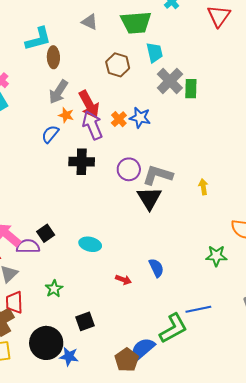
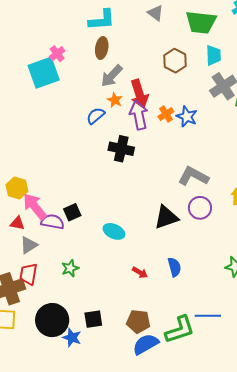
brown ellipse: (53, 57) -> (102, 48), moved
purple circle: (129, 169) -> (200, 208), moved
black triangle: (149, 198) -> (166, 217), moved, turned 32
black square: (85, 321) -> (93, 319), moved
brown pentagon: (127, 360) -> (138, 322), moved, turned 30

